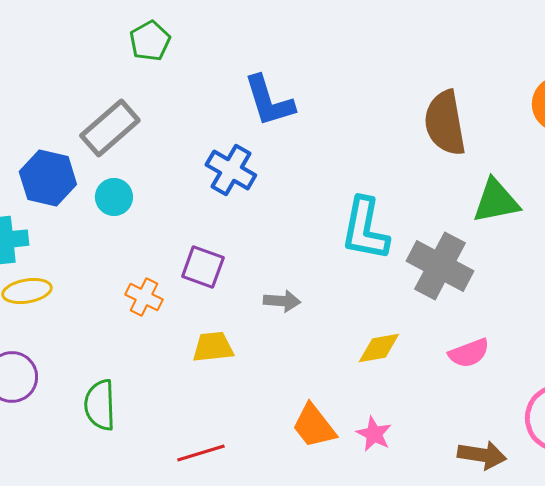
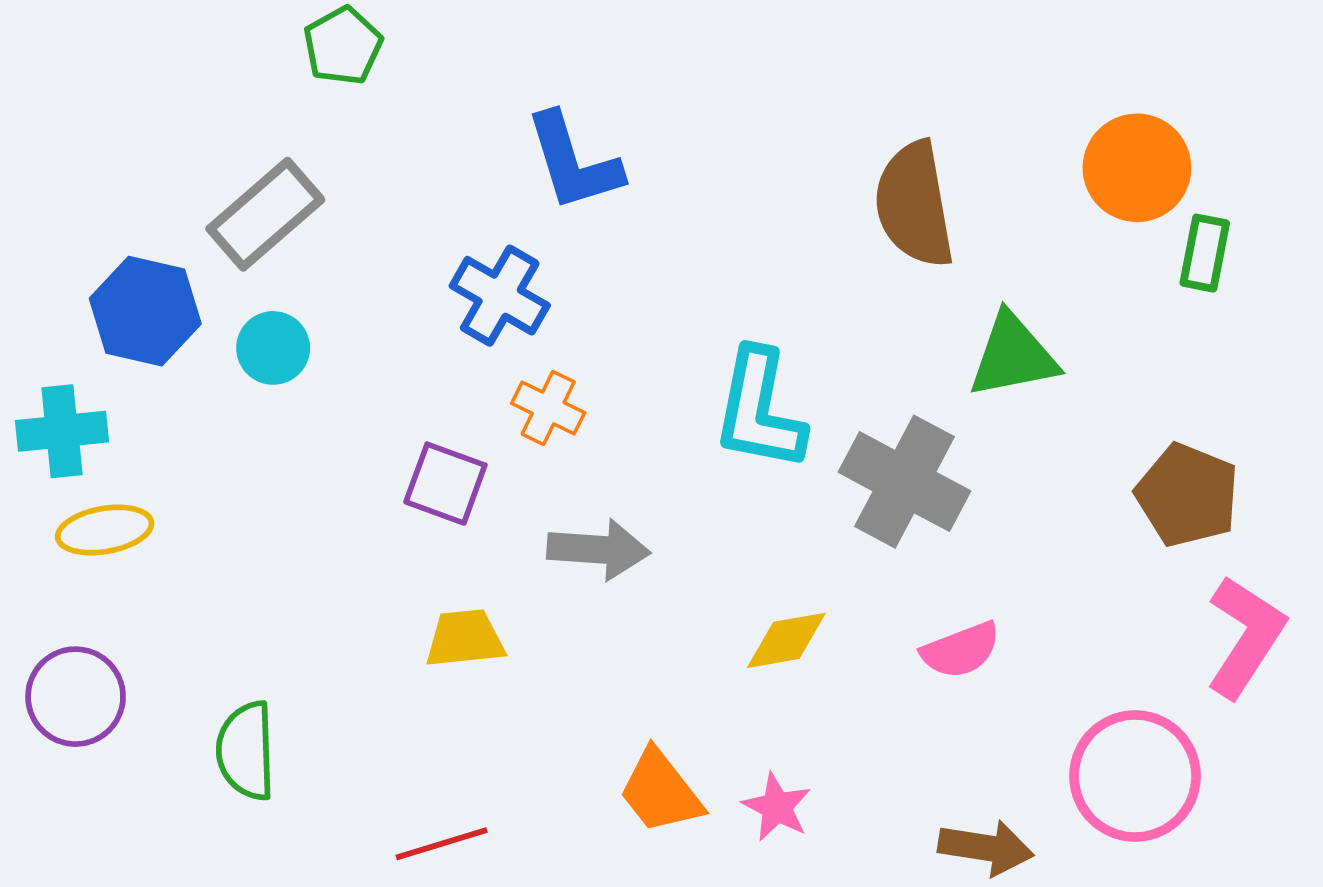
orange cross: (144, 297) -> (548, 408), moved
gray arrow: (282, 301) -> (598, 549), size x1.4

